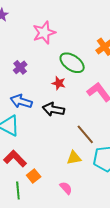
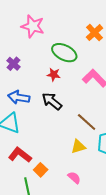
pink star: (44, 33) -> (33, 26), turned -30
black arrow: (53, 109) -> (52, 101), turned 35

